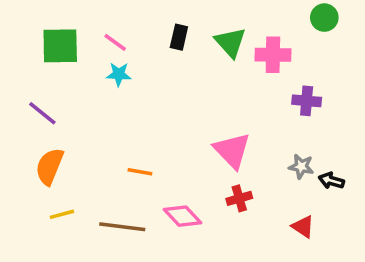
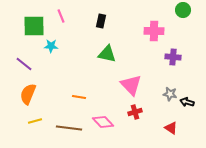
pink line: (115, 42) -> (61, 16), moved, turned 32
green triangle: (230, 42) -> (107, 54), moved, turned -36
cyan star: (119, 74) -> (51, 46), moved

